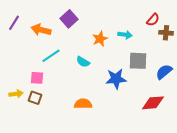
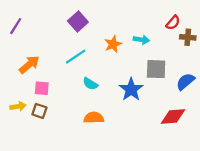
orange arrow: (41, 30) -> (29, 65), moved, turned 126
cyan line: (51, 56) -> (76, 57), moved
cyan semicircle: (83, 62) -> (90, 84), moved
blue star: (116, 79) -> (131, 89), turned -30

